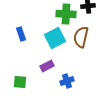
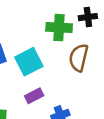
cyan square: (55, 38) -> (29, 62), moved

